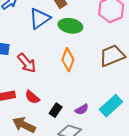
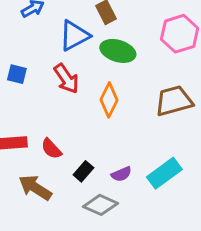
red arrow: (27, 63) -> (66, 79), moved

